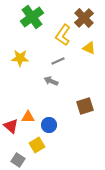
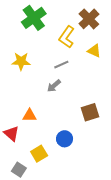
gray arrow: (51, 81) -> (54, 86), turned -64
orange triangle: (28, 117) -> (30, 115), moved
blue circle: (49, 125) -> (65, 139), moved

